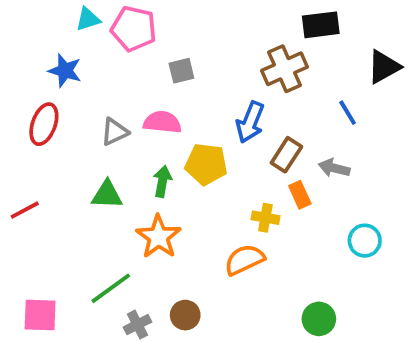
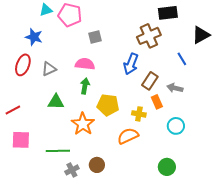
gray triangle: (115, 132) -> (49, 69), moved
yellow pentagon: (206, 164) -> (108, 105), moved
green arrow: (162, 181) -> (85, 86), moved
cyan circle: (365, 241) -> (176, 126), moved
green line: (111, 288) -> (58, 151), turned 35
pink square: (40, 315) -> (21, 140), moved

